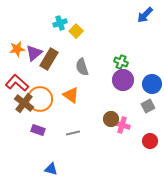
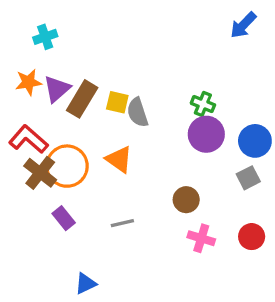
cyan cross: (60, 23) -> (45, 37), moved
yellow square: (76, 31) -> (117, 102), moved, turned -32
pink cross: (122, 125) -> (201, 238), moved
purple rectangle: (38, 130) -> (64, 218), turned 32
blue triangle: (51, 169) -> (85, 284), turned -40

